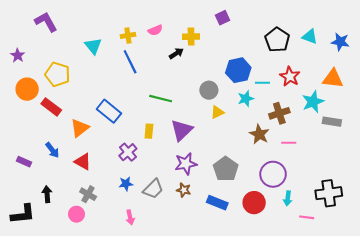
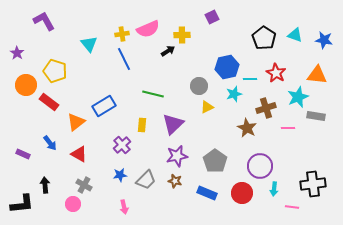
pink semicircle: (155, 30) -> (148, 29), size x1.6
blue rectangle: (109, 111) -> (104, 106), turned -70
pink line: (289, 143) -> (288, 128), moved

